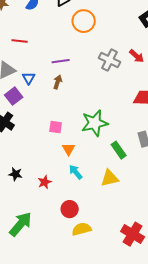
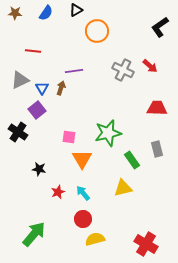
brown arrow: (58, 82) -> (61, 88), moved
purple square: (14, 96) -> (37, 110), moved
orange triangle: (69, 149) -> (82, 159), size x1.5
cyan arrow: (76, 172) -> (83, 193), moved
black star: (16, 174) -> (39, 169), moved

